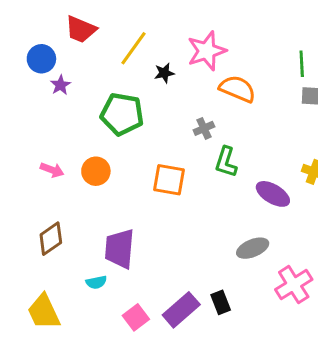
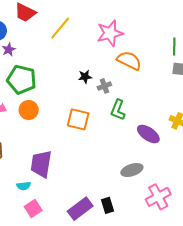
black star: (164, 73) -> (85, 77), moved
green pentagon: (122, 114) -> (22, 79), moved
pink square: (136, 317) -> (33, 209), moved

